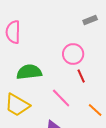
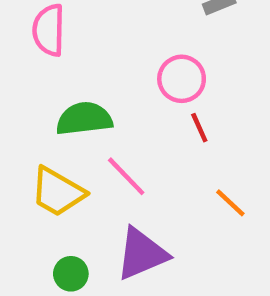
pink line: (61, 98) -> (126, 176), moved

